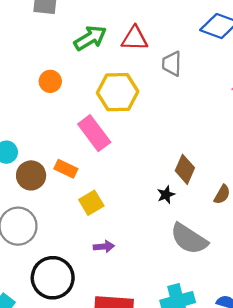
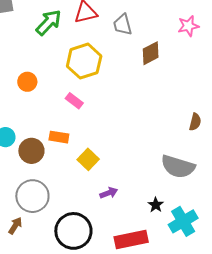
orange circle: (50, 81) -> (27, 82), moved
pink rectangle: (94, 133) -> (74, 101), size x0.6
brown diamond: (185, 169) -> (151, 53), moved, turned 55
black star: (166, 195) -> (156, 205), moved

